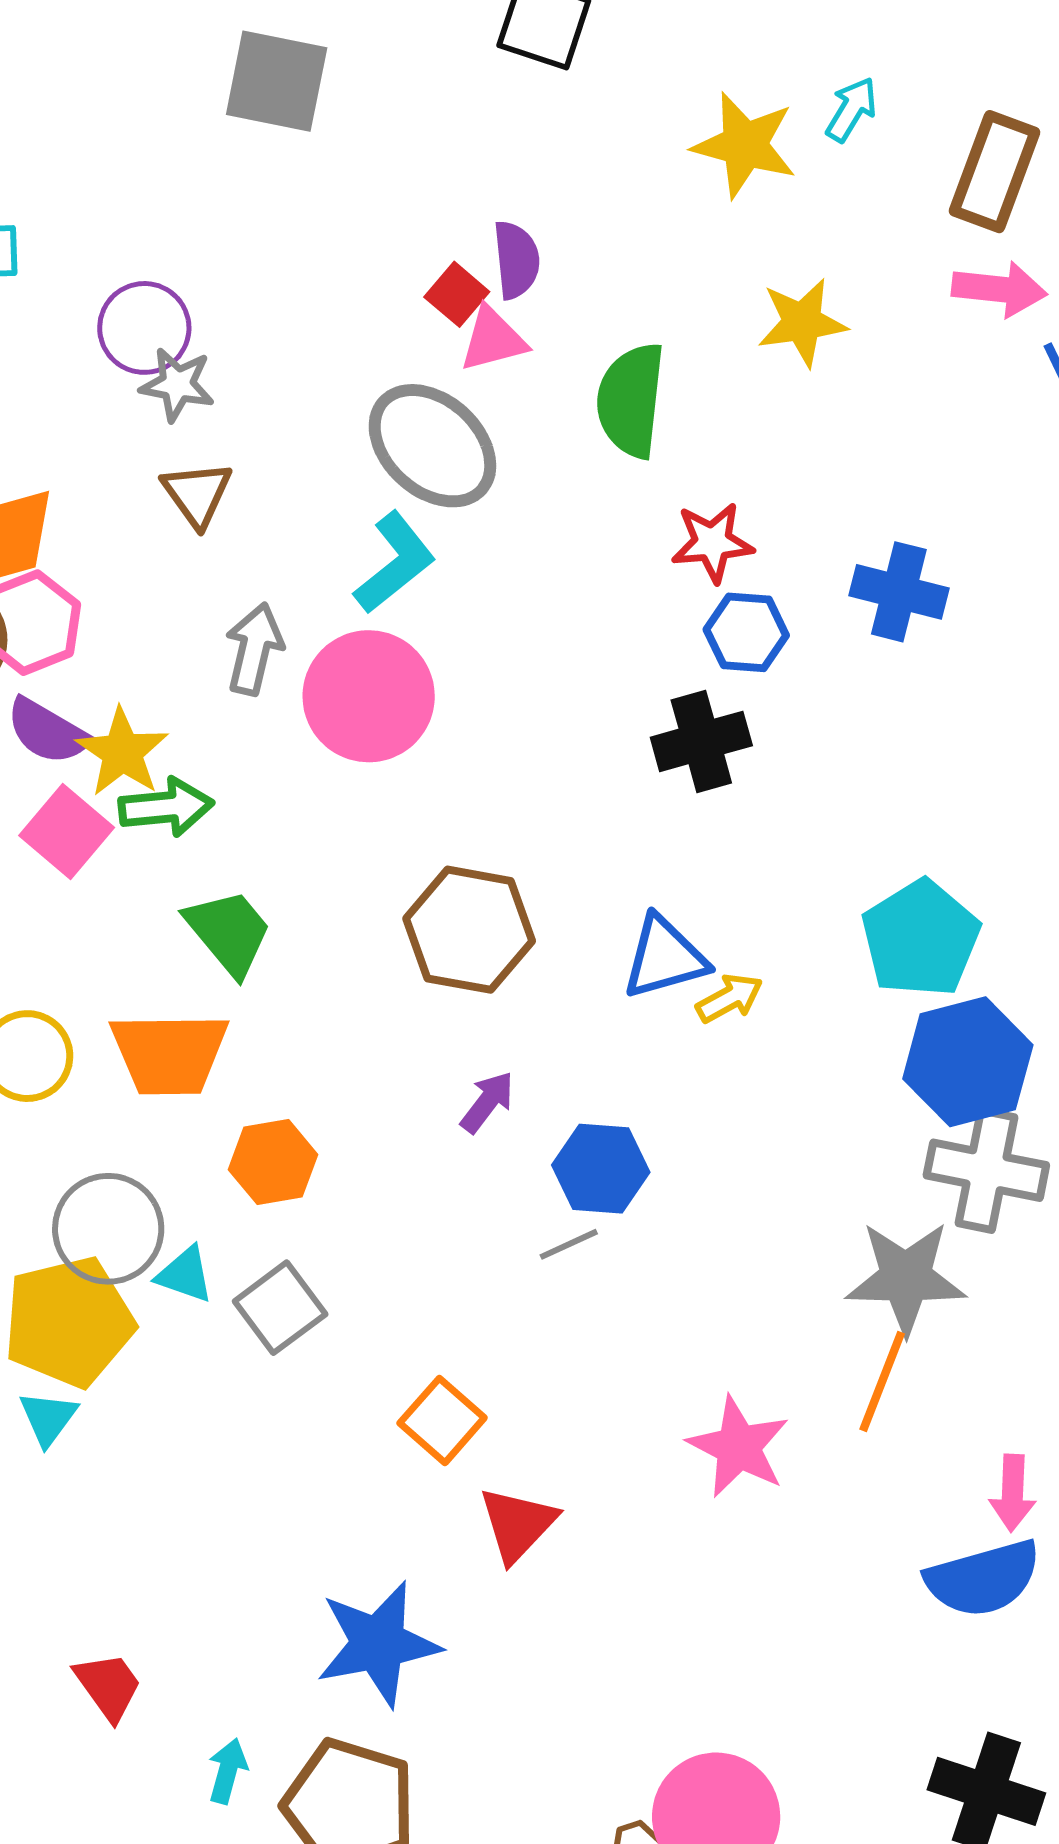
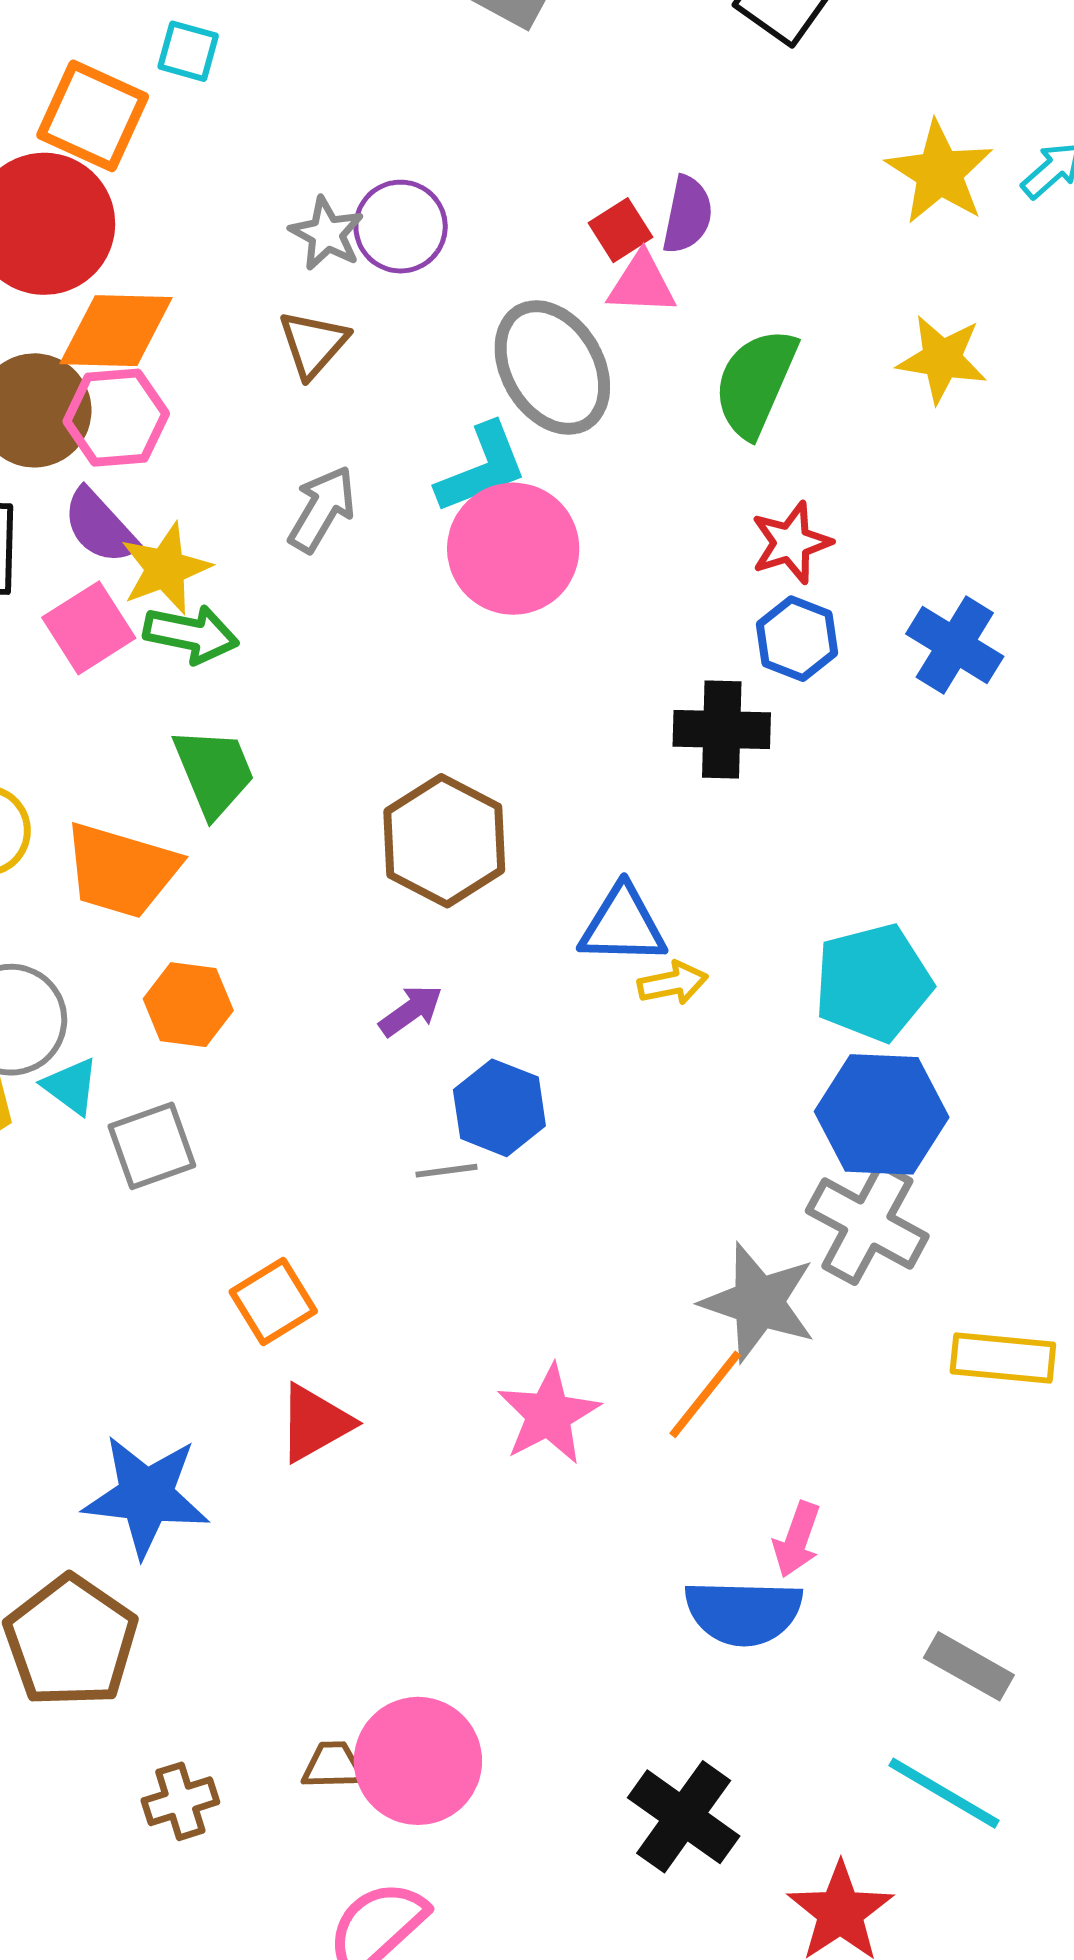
purple circle: (144, 328) -> (401, 227), moved
red star: (712, 542) -> (791, 543), turned -30
pink circle: (369, 696) -> (513, 549), moved

